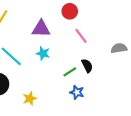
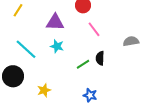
black semicircle: (87, 66) -> (100, 58), turned -152
blue star: (77, 92) -> (90, 95), moved

